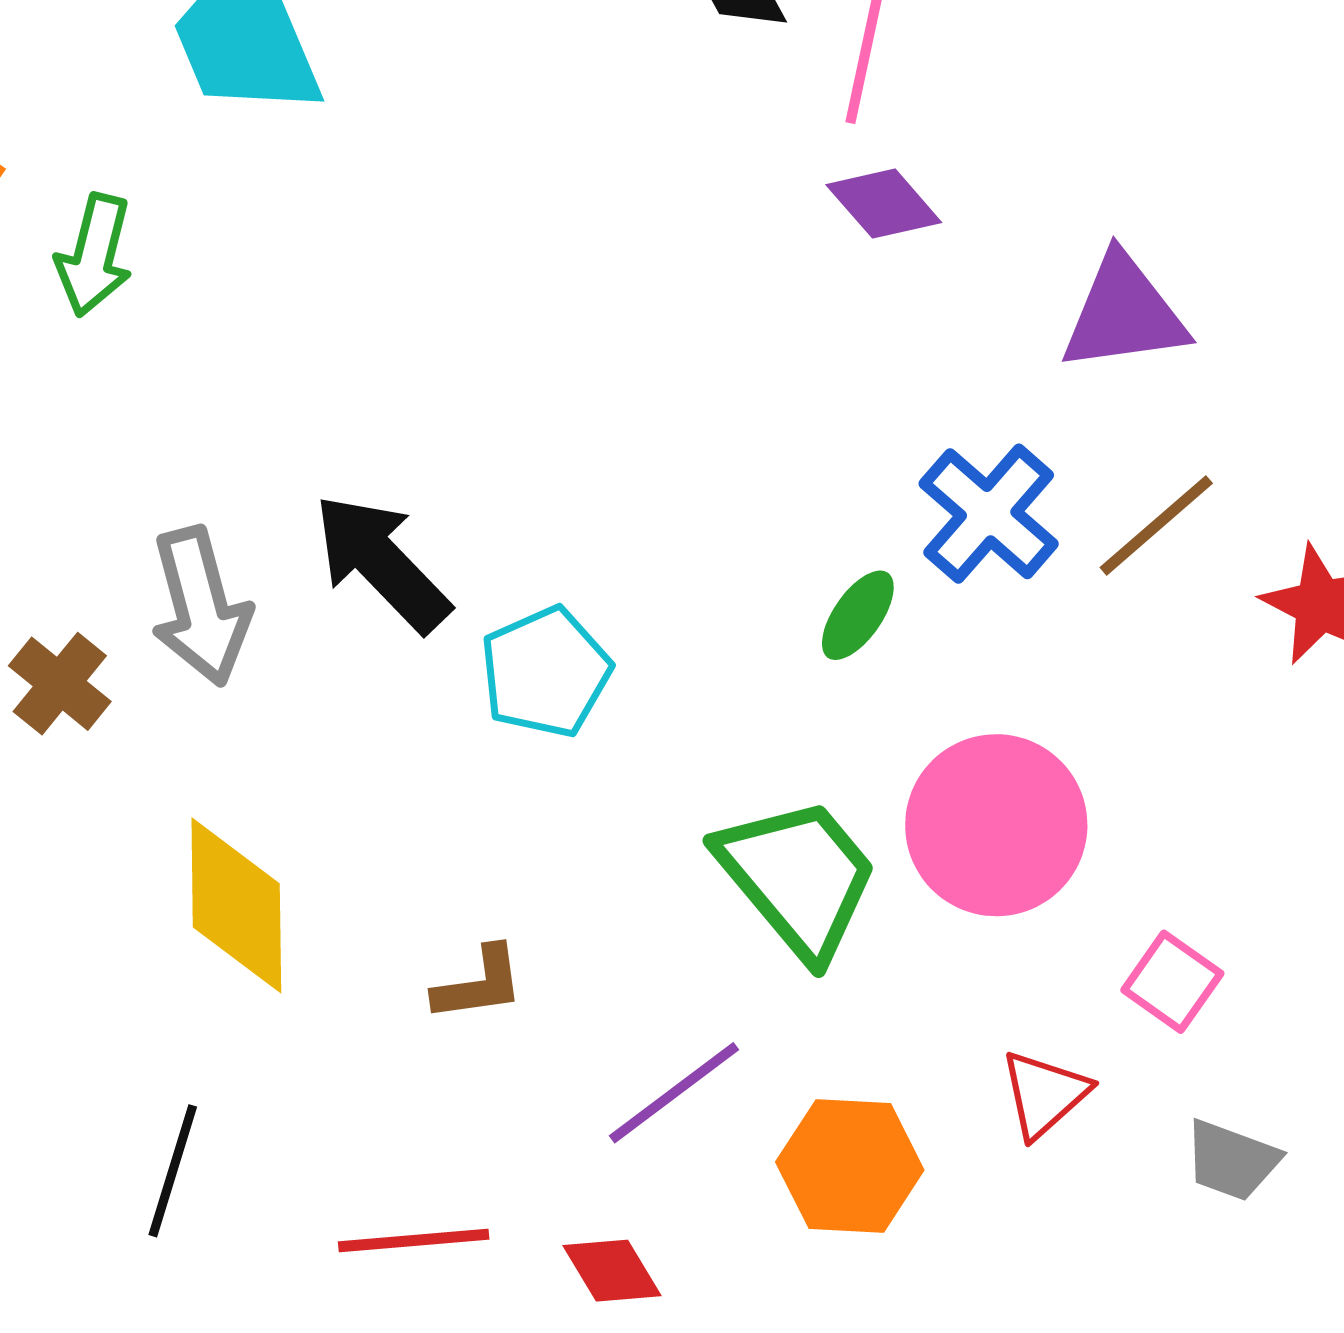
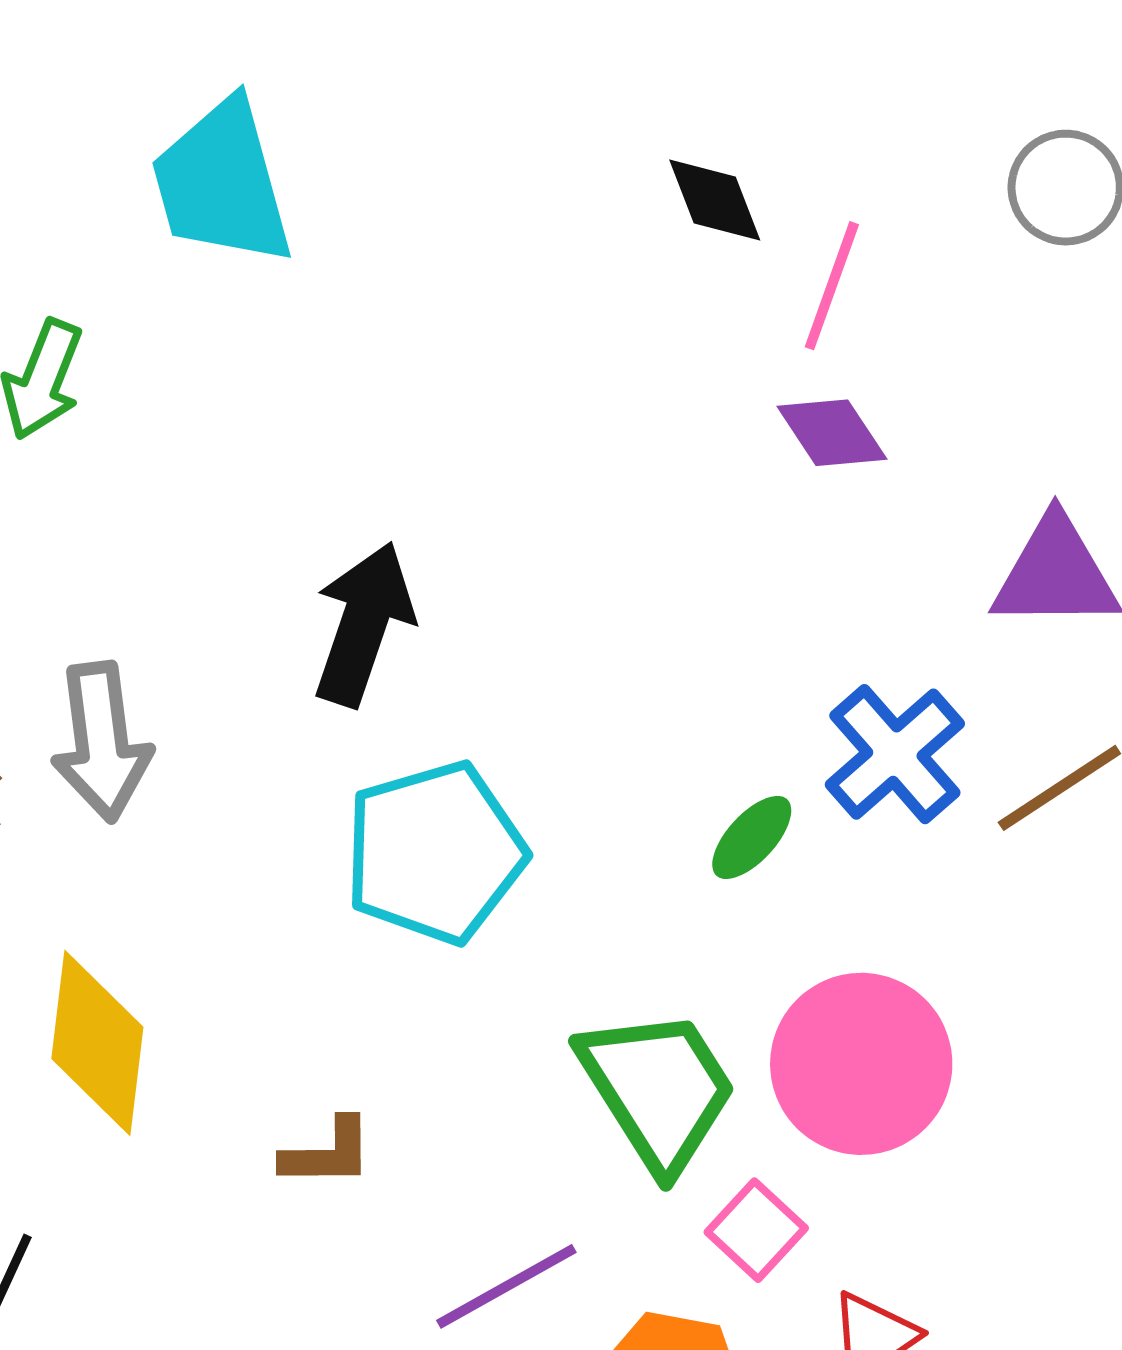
black arrow: (382, 563) -> (363, 624), moved, turned 55
cyan pentagon: (546, 672) -> (435, 853), size x1.4
pink square: (1172, 982) -> (756, 1230), moved

